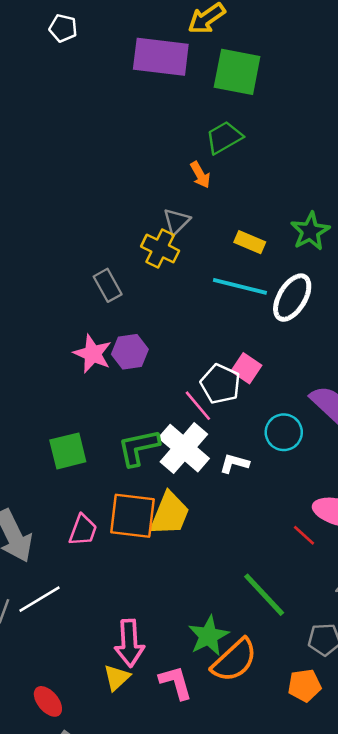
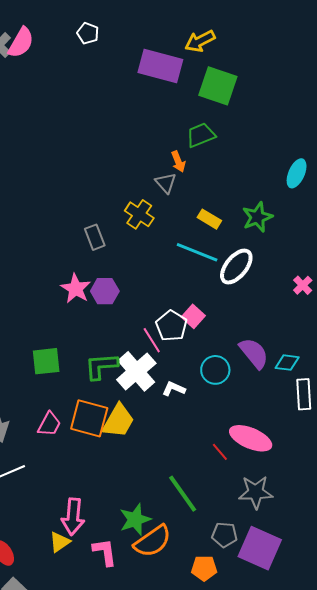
gray triangle: (177, 221) -> (166, 183), moved, turned -35

